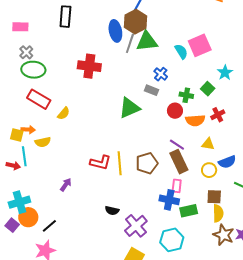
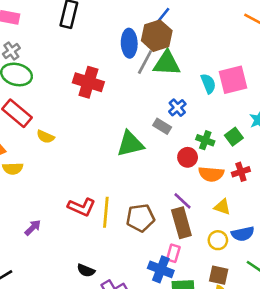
yellow semicircle: (64, 113) -> (45, 137), turned 64

